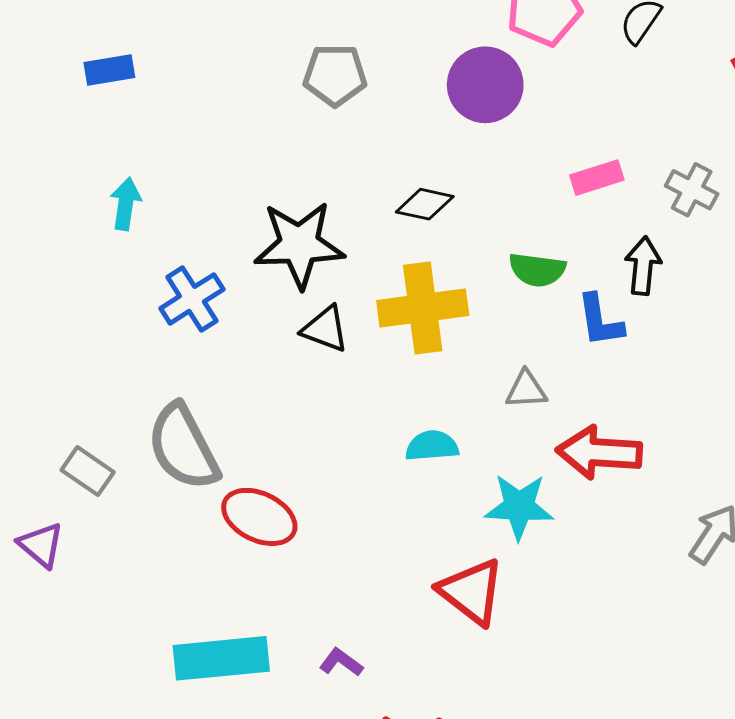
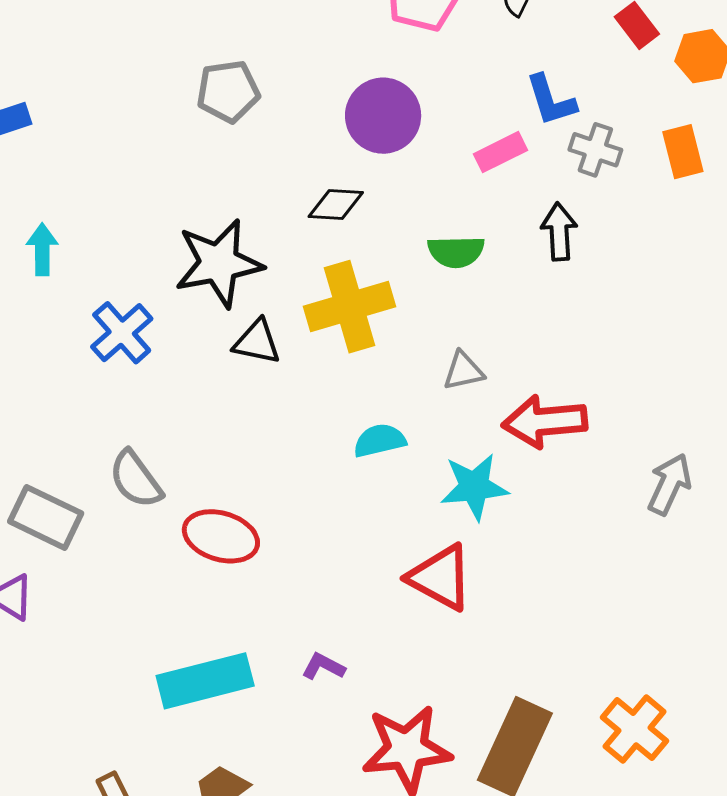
purple circle: (485, 85) -> (383, 116), moved
blue L-shape: (600, 321) -> (551, 100), moved
gray semicircle: (183, 447) -> (136, 479), size x0.7
gray rectangle: (88, 471) -> (46, 517), size x1.4

